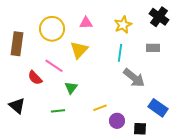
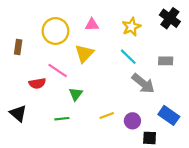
brown rectangle: (17, 44) -> (18, 47), size x0.6
gray rectangle: (153, 48) -> (166, 61), moved
cyan line: (120, 53) -> (128, 57), turned -54
red semicircle: (35, 78) -> (37, 83), turned -56
purple circle: (117, 121) -> (132, 121), moved

